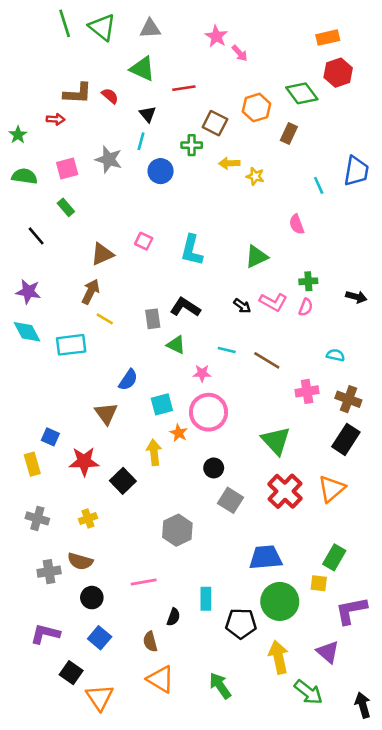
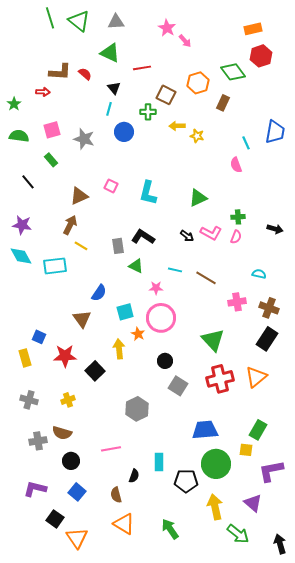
gray star: (109, 159) -> (84, 139), moved
pink semicircle: (297, 224) -> (236, 165), moved
red cross: (285, 491) -> (220, 379), turned 32

